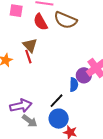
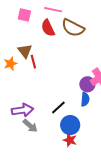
brown triangle: (30, 45) -> (25, 51), moved
blue semicircle: (74, 85) -> (85, 99), moved
blue circle: (59, 119) -> (70, 125), moved

